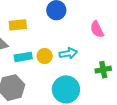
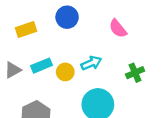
yellow rectangle: (18, 25) -> (26, 29), moved
cyan rectangle: (23, 57) -> (42, 66), moved

